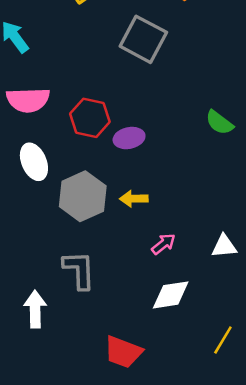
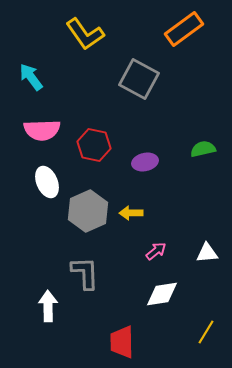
green semicircle: (219, 123) -> (203, 149), turned 130
purple ellipse: (129, 138) -> (145, 162), moved
red trapezoid: (123, 352) -> (122, 342), turned 68

